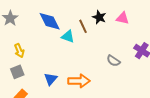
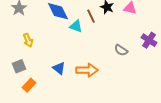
gray square: (17, 72) -> (19, 66), moved
blue triangle: (51, 79) -> (59, 68), turned -32

